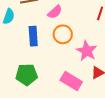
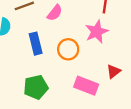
orange circle: (63, 34) -> (68, 49), moved
pink star: (87, 51) -> (97, 32), moved, turned 30

